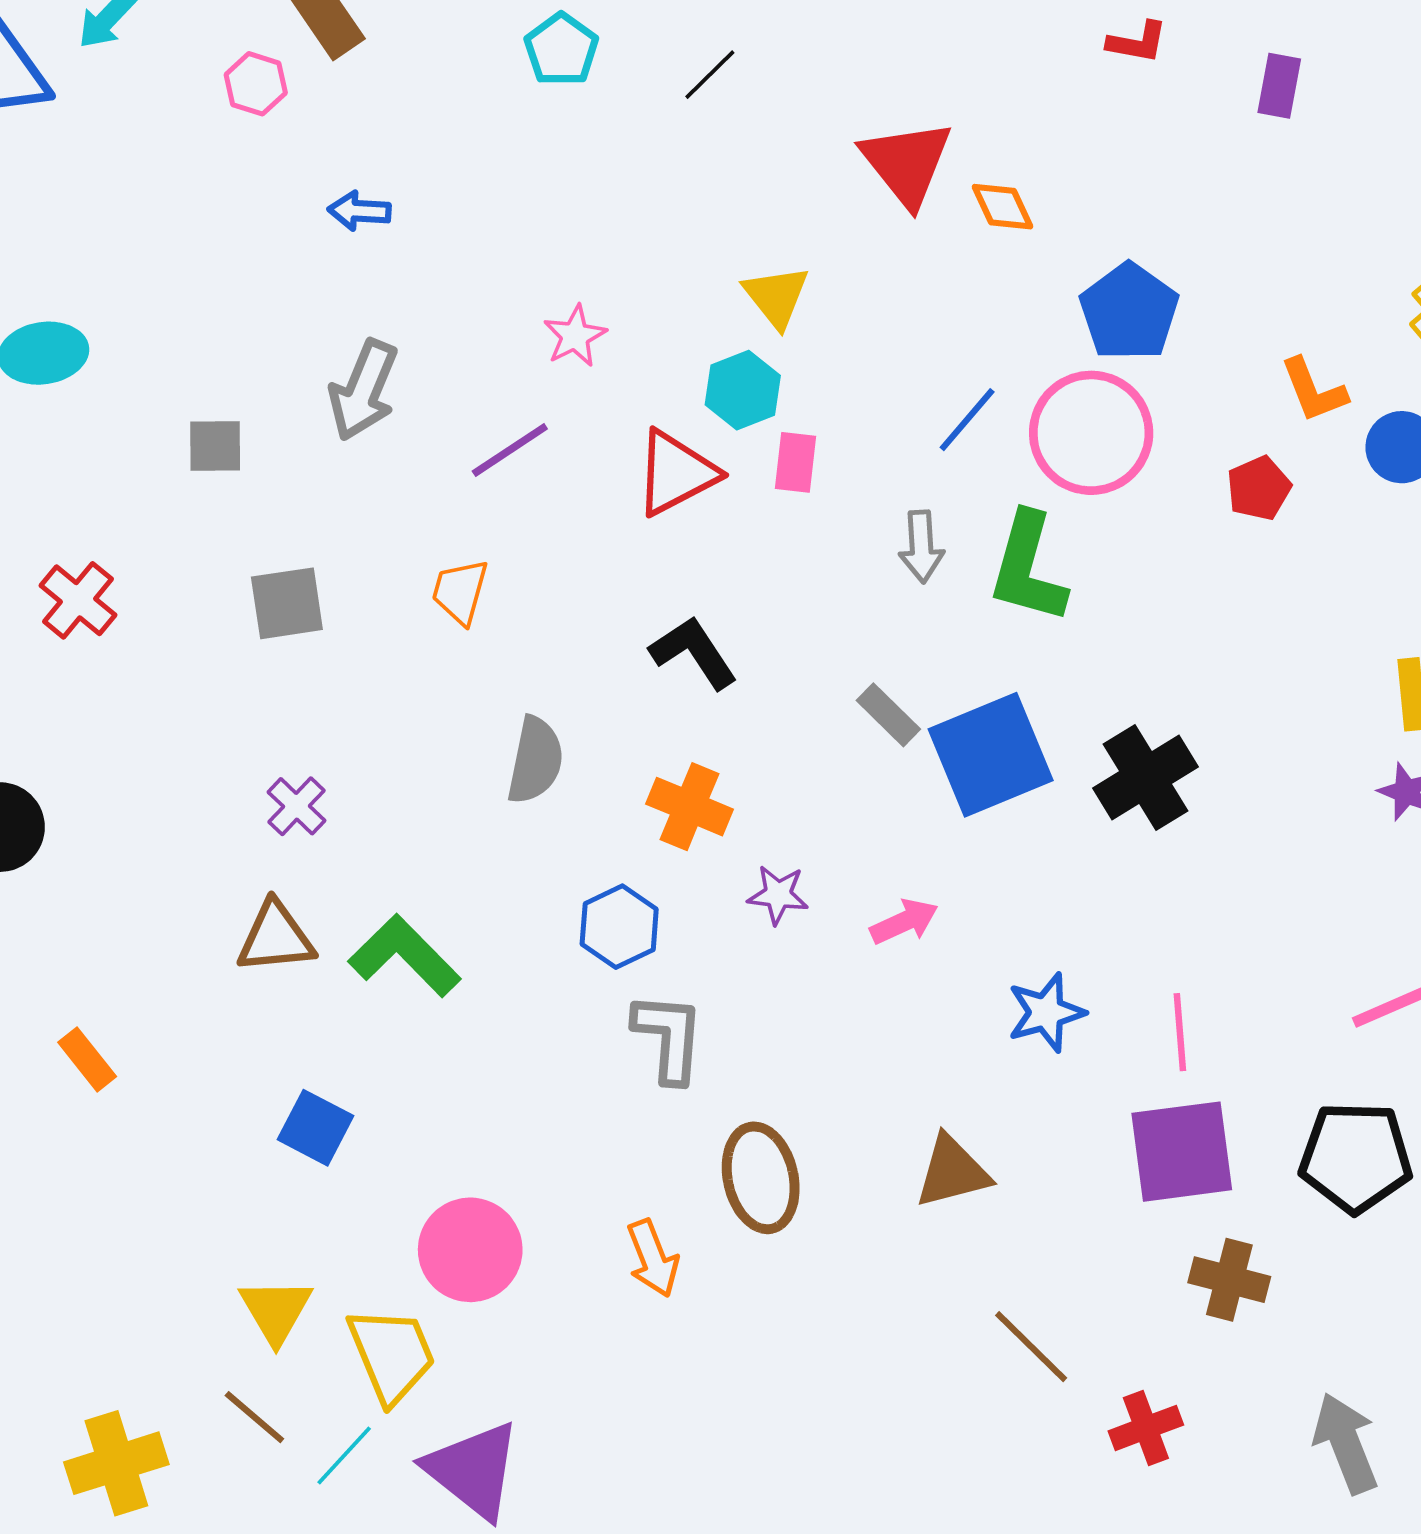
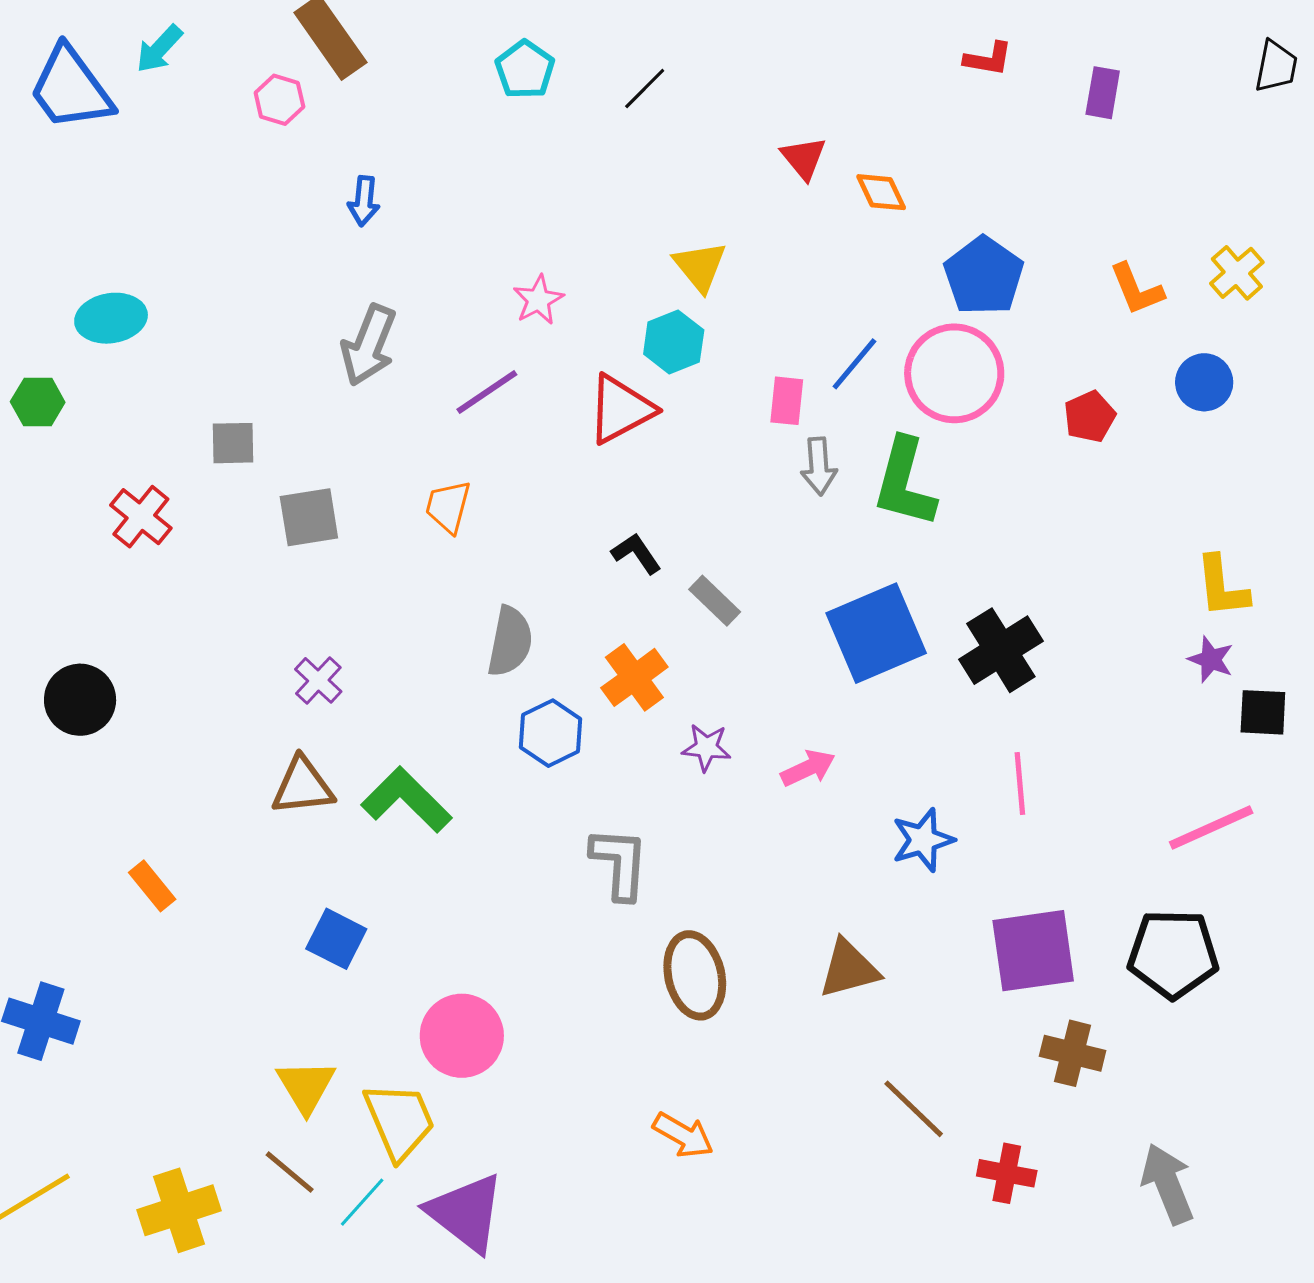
red triangle: (907, 163) -> (804, 158), size x0.6
blue arrow: (359, 211) -> (364, 201), turned -87
orange L-shape: (1314, 390) -> (1137, 289), moved
gray square: (215, 446) -> (233, 443), moved
pink rectangle: (796, 462) -> (787, 401), moved
black L-shape: (694, 652) -> (636, 553), size x0.7
gray rectangle: (888, 715) -> (715, 601), moved
orange cross: (690, 807) -> (634, 677), turned 32
blue hexagon: (619, 927) -> (551, 733), moved
pink line: (1180, 1032) -> (1020, 783), moved
orange arrow: (653, 1258) -> (683, 1135), moved, turned -38
red cross: (1146, 1428) -> (1007, 1173), turned 32

